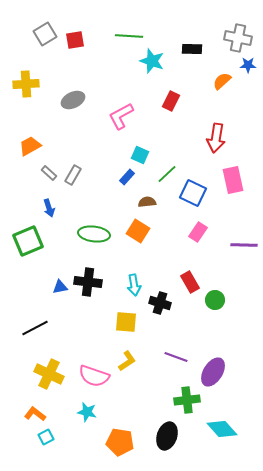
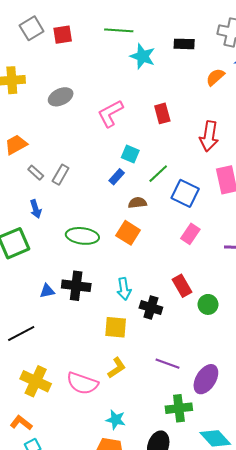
red rectangle: (171, 101) -> (162, 113), moved, turned -42
cyan star: (87, 412) -> (116, 420), moved

